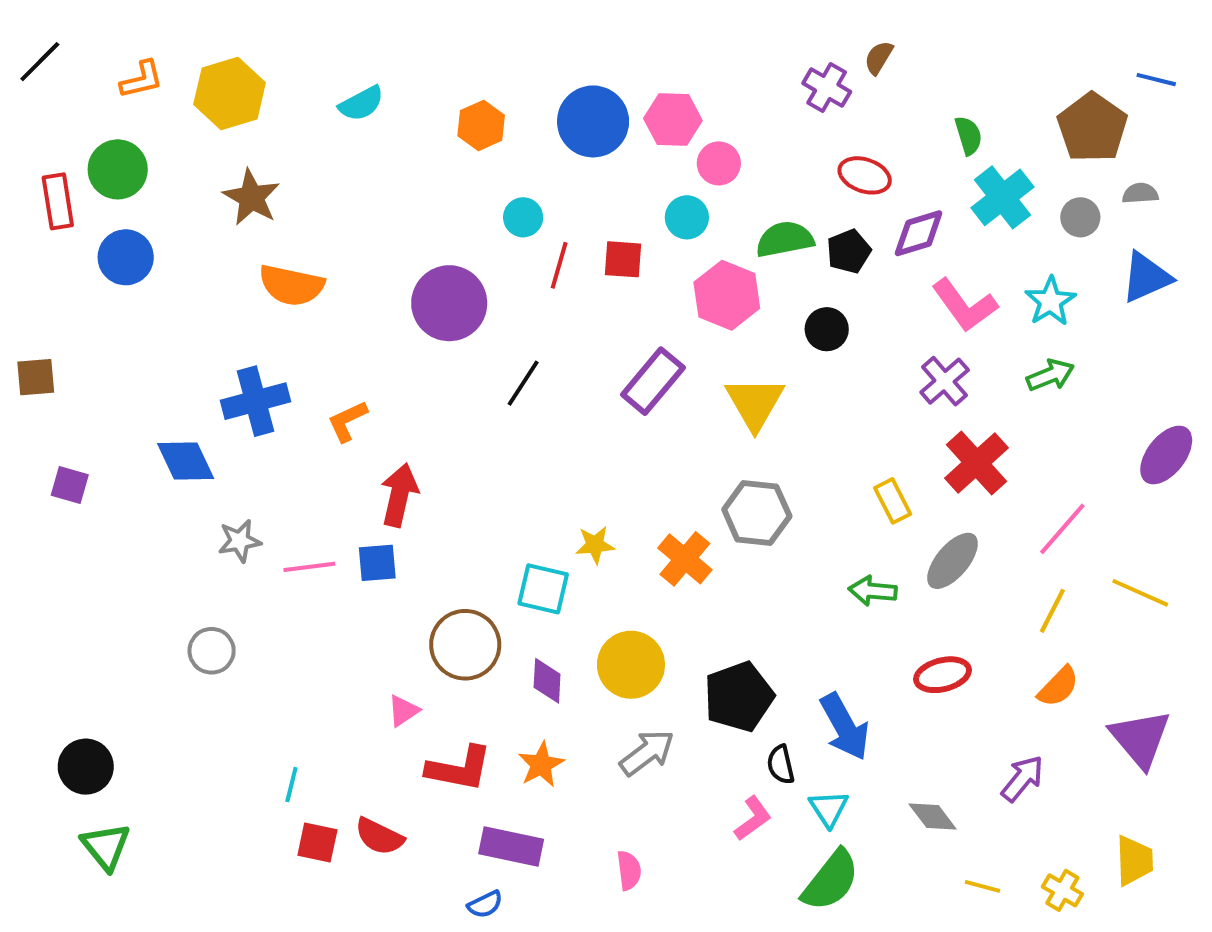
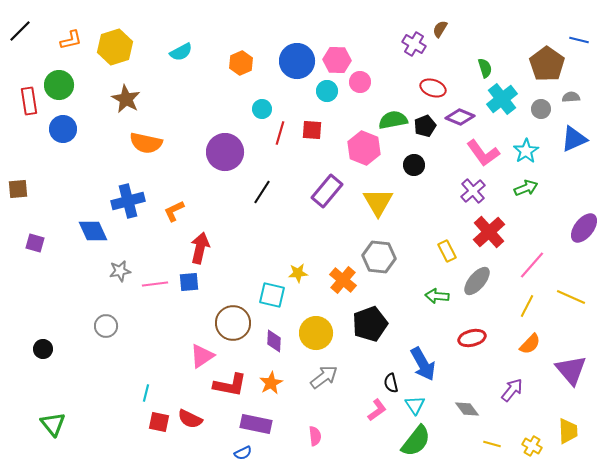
cyan circle: (687, 217) -> (327, 91), moved
purple diamond: (919, 233) -> (460, 117), turned 40
black pentagon: (739, 697) -> (370, 324), moved
pink triangle: (403, 711) -> (202, 356), size x1.5
black circle: (86, 767) -> (43, 349), moved, size x0.7

